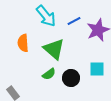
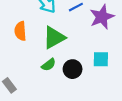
green triangle: (54, 49) -> (54, 38), turned 50

